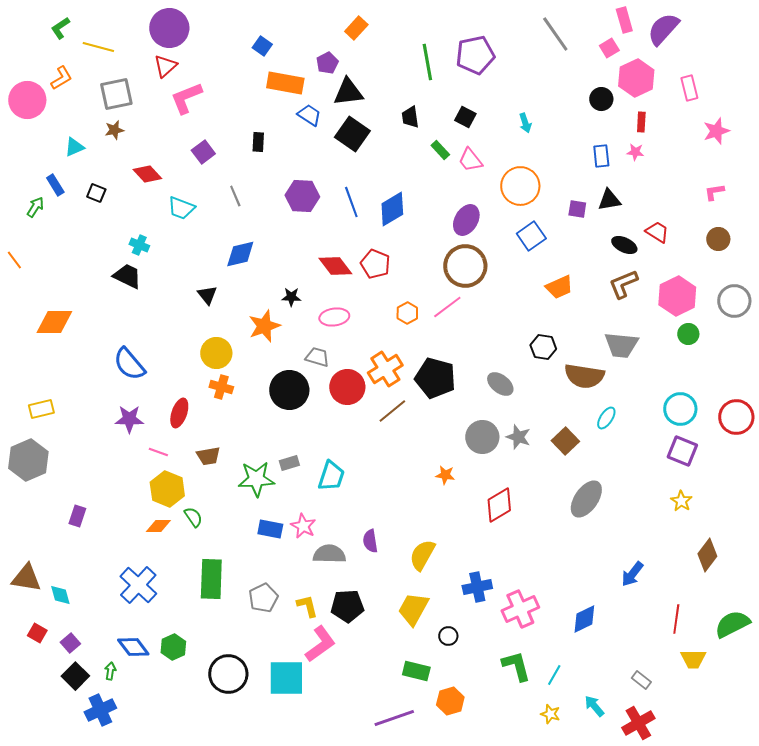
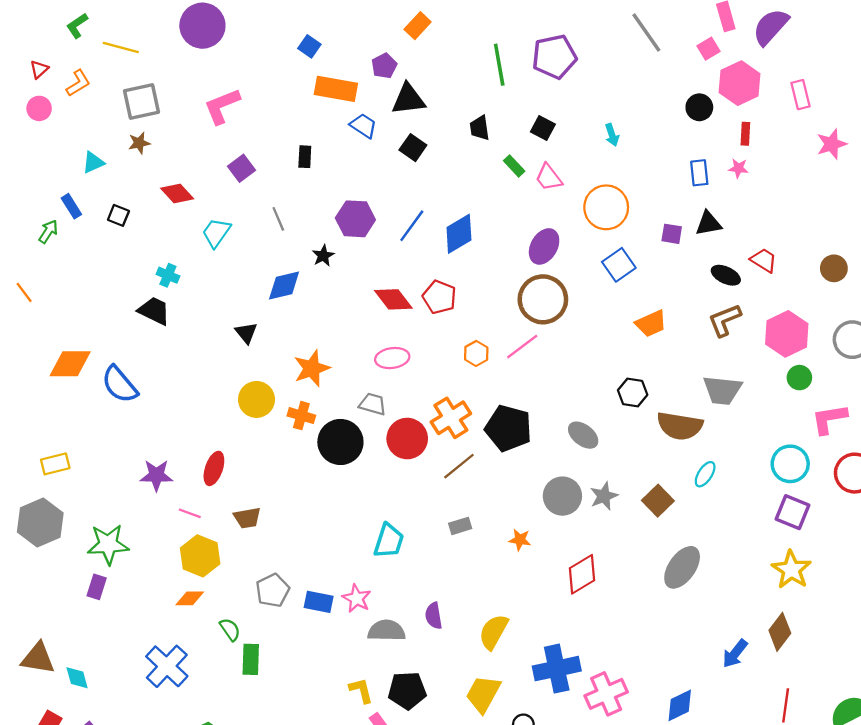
red triangle: (165, 66) -> (39, 69), moved, size x0.7
pink circle: (27, 100) -> (39, 108), size x0.6
black square: (352, 134) -> (413, 148), size x0.7
pink L-shape: (714, 192) -> (829, 419), moved, size x1.6
blue line: (351, 202) -> (412, 226), turned 56
cyan trapezoid: (181, 208) -> (216, 233), turned 104
black star: (291, 297) -> (323, 256), moved, turned -30
blue semicircle: (129, 364) -> (120, 384), moved
orange cross: (221, 387) -> (301, 416), moved
gray star: (518, 437) -> (604, 496), turned 30
gray rectangle: (289, 463) -> (460, 526), moved
green star: (256, 479) -> (108, 544), moved
yellow star: (681, 501) -> (791, 570), size x1.6
green semicircle: (193, 517) -> (230, 629), moved
brown diamond: (707, 555) -> (780, 632), moved
green rectangle: (211, 579) -> (251, 659), size x0.7
blue cross: (477, 587) -> (557, 669), size x1.4
gray pentagon: (263, 598) -> (273, 590), moved

